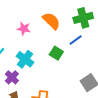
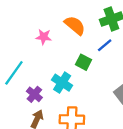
cyan cross: (25, 59) -> (62, 83), moved

